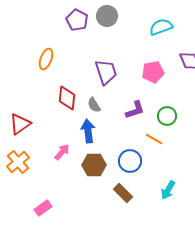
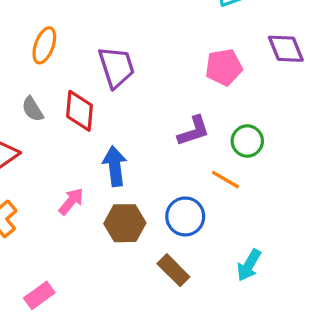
purple trapezoid: (106, 72) -> (116, 67), moved
gray semicircle: (94, 105) -> (33, 109), moved

